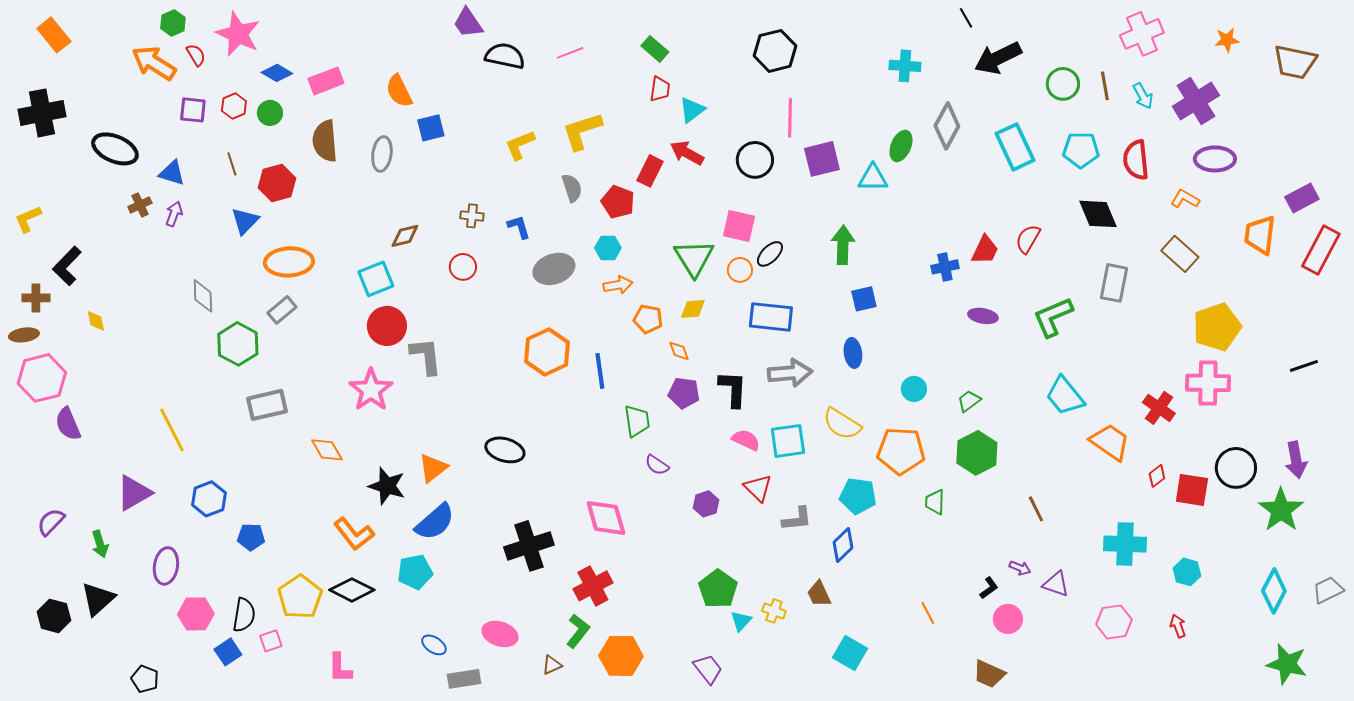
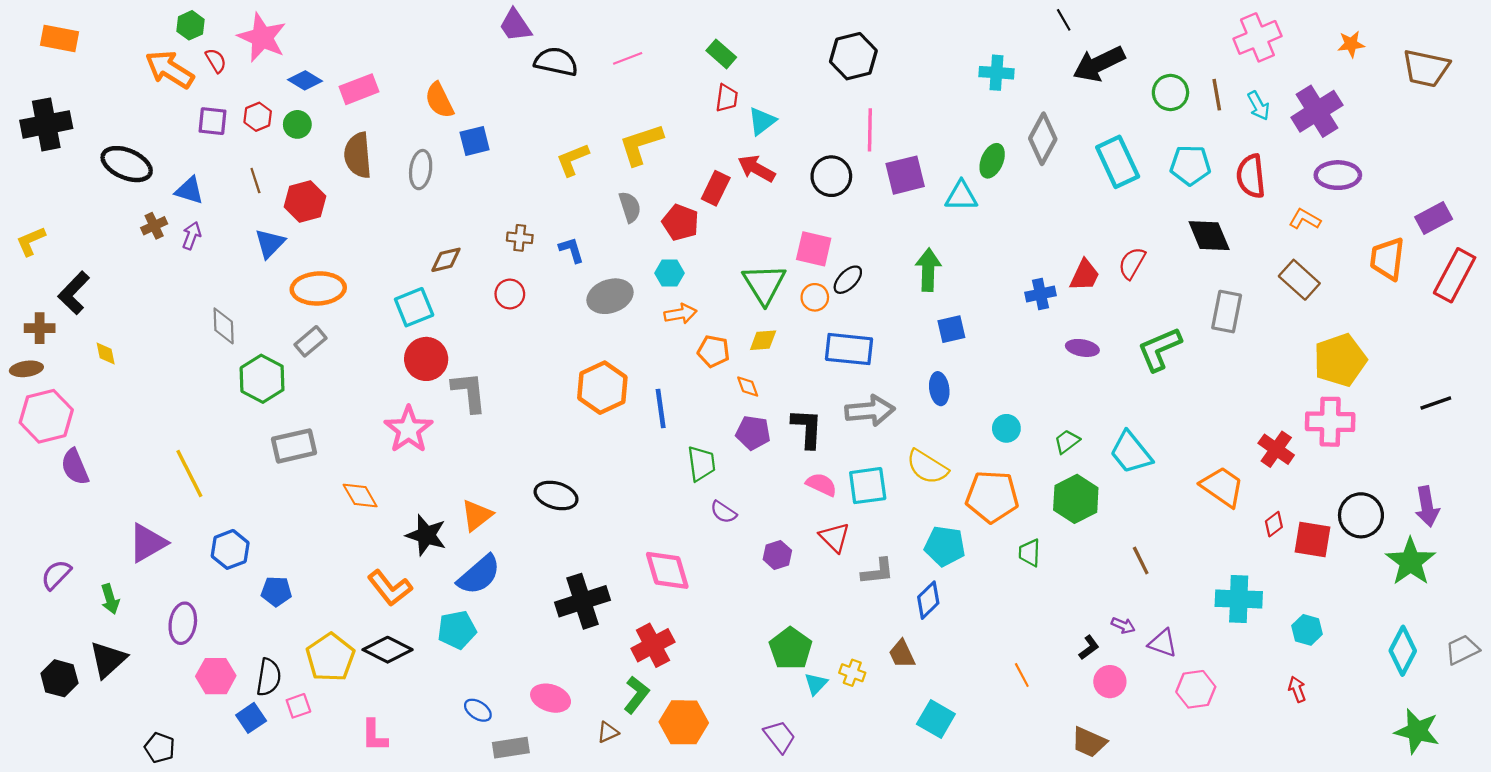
orange rectangle: (54, 35) -> (59, 39), turned -40
cyan trapezoid: (1065, 396) -> (1131, 453), moved
pink hexagon: (1114, 622) -> (1196, 689), moved

